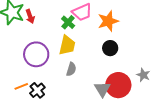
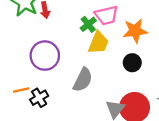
yellow trapezoid: (67, 45) -> (98, 43), moved
gray semicircle: (71, 69) -> (83, 80), size x1.5

